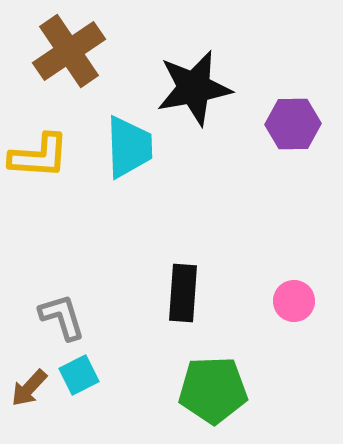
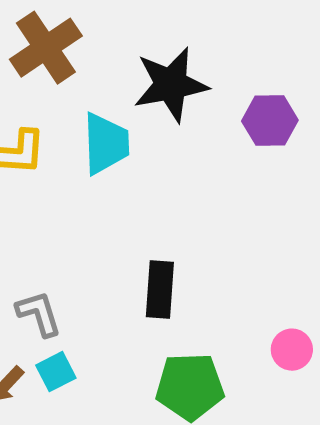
pink circle: (294, 301) -> (292, 350), moved

